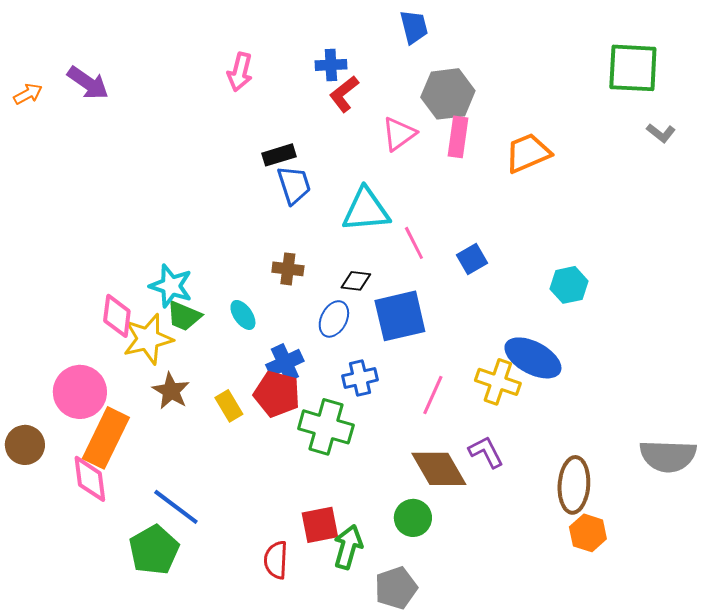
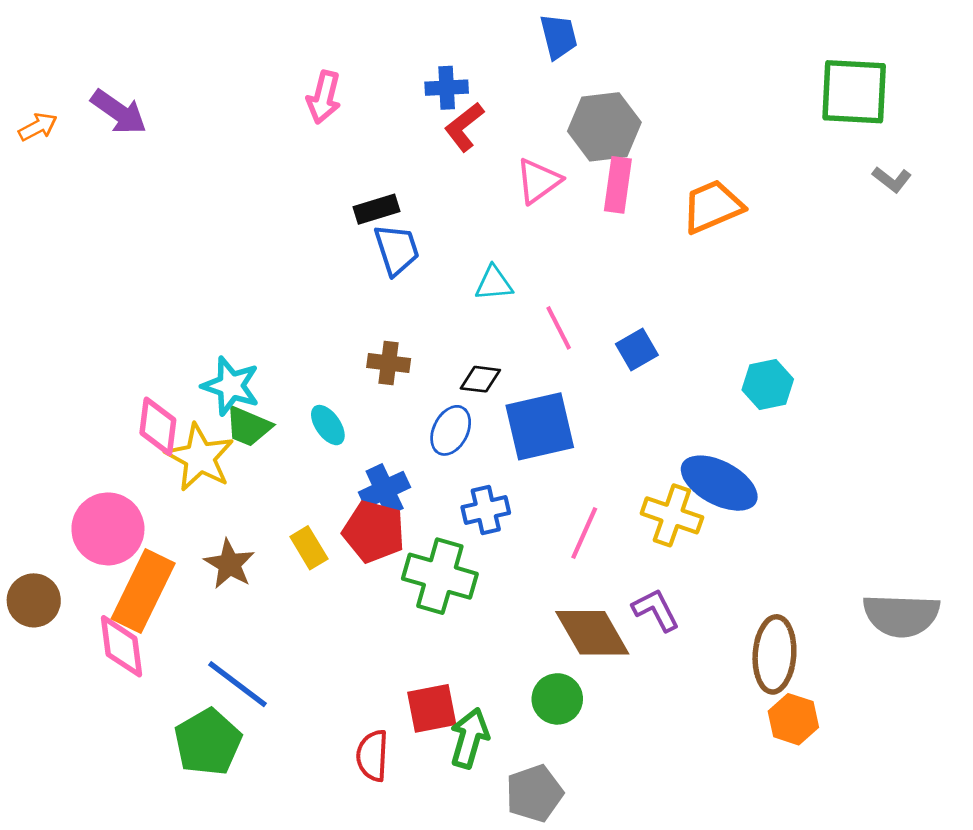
cyan triangle: (366, 210) -> (494, 283), size x0.6
yellow star: (148, 339) -> (200, 457), turned -30
brown star: (171, 391) -> (229, 564), moved

